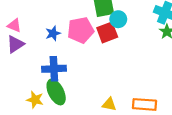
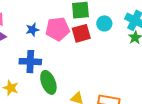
cyan circle: (118, 19) -> (104, 23), moved
green ellipse: (56, 92) -> (48, 82), moved

